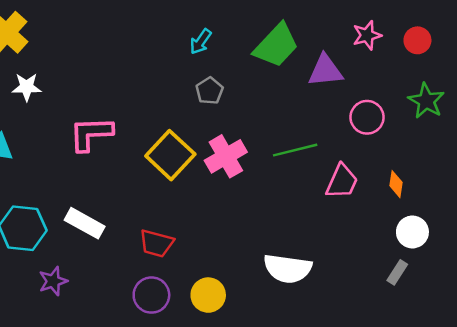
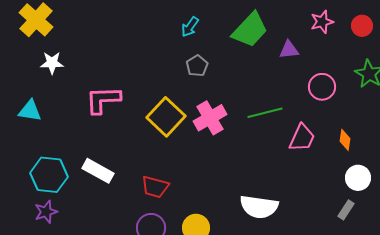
purple triangle: (325, 71) -> (289, 50), size x0.7
purple star: (53, 281) -> (46, 212), moved

